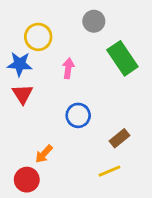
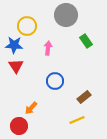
gray circle: (94, 21) -> (66, 15), size x1.5
green rectangle: (122, 58) -> (86, 41), size x0.6

